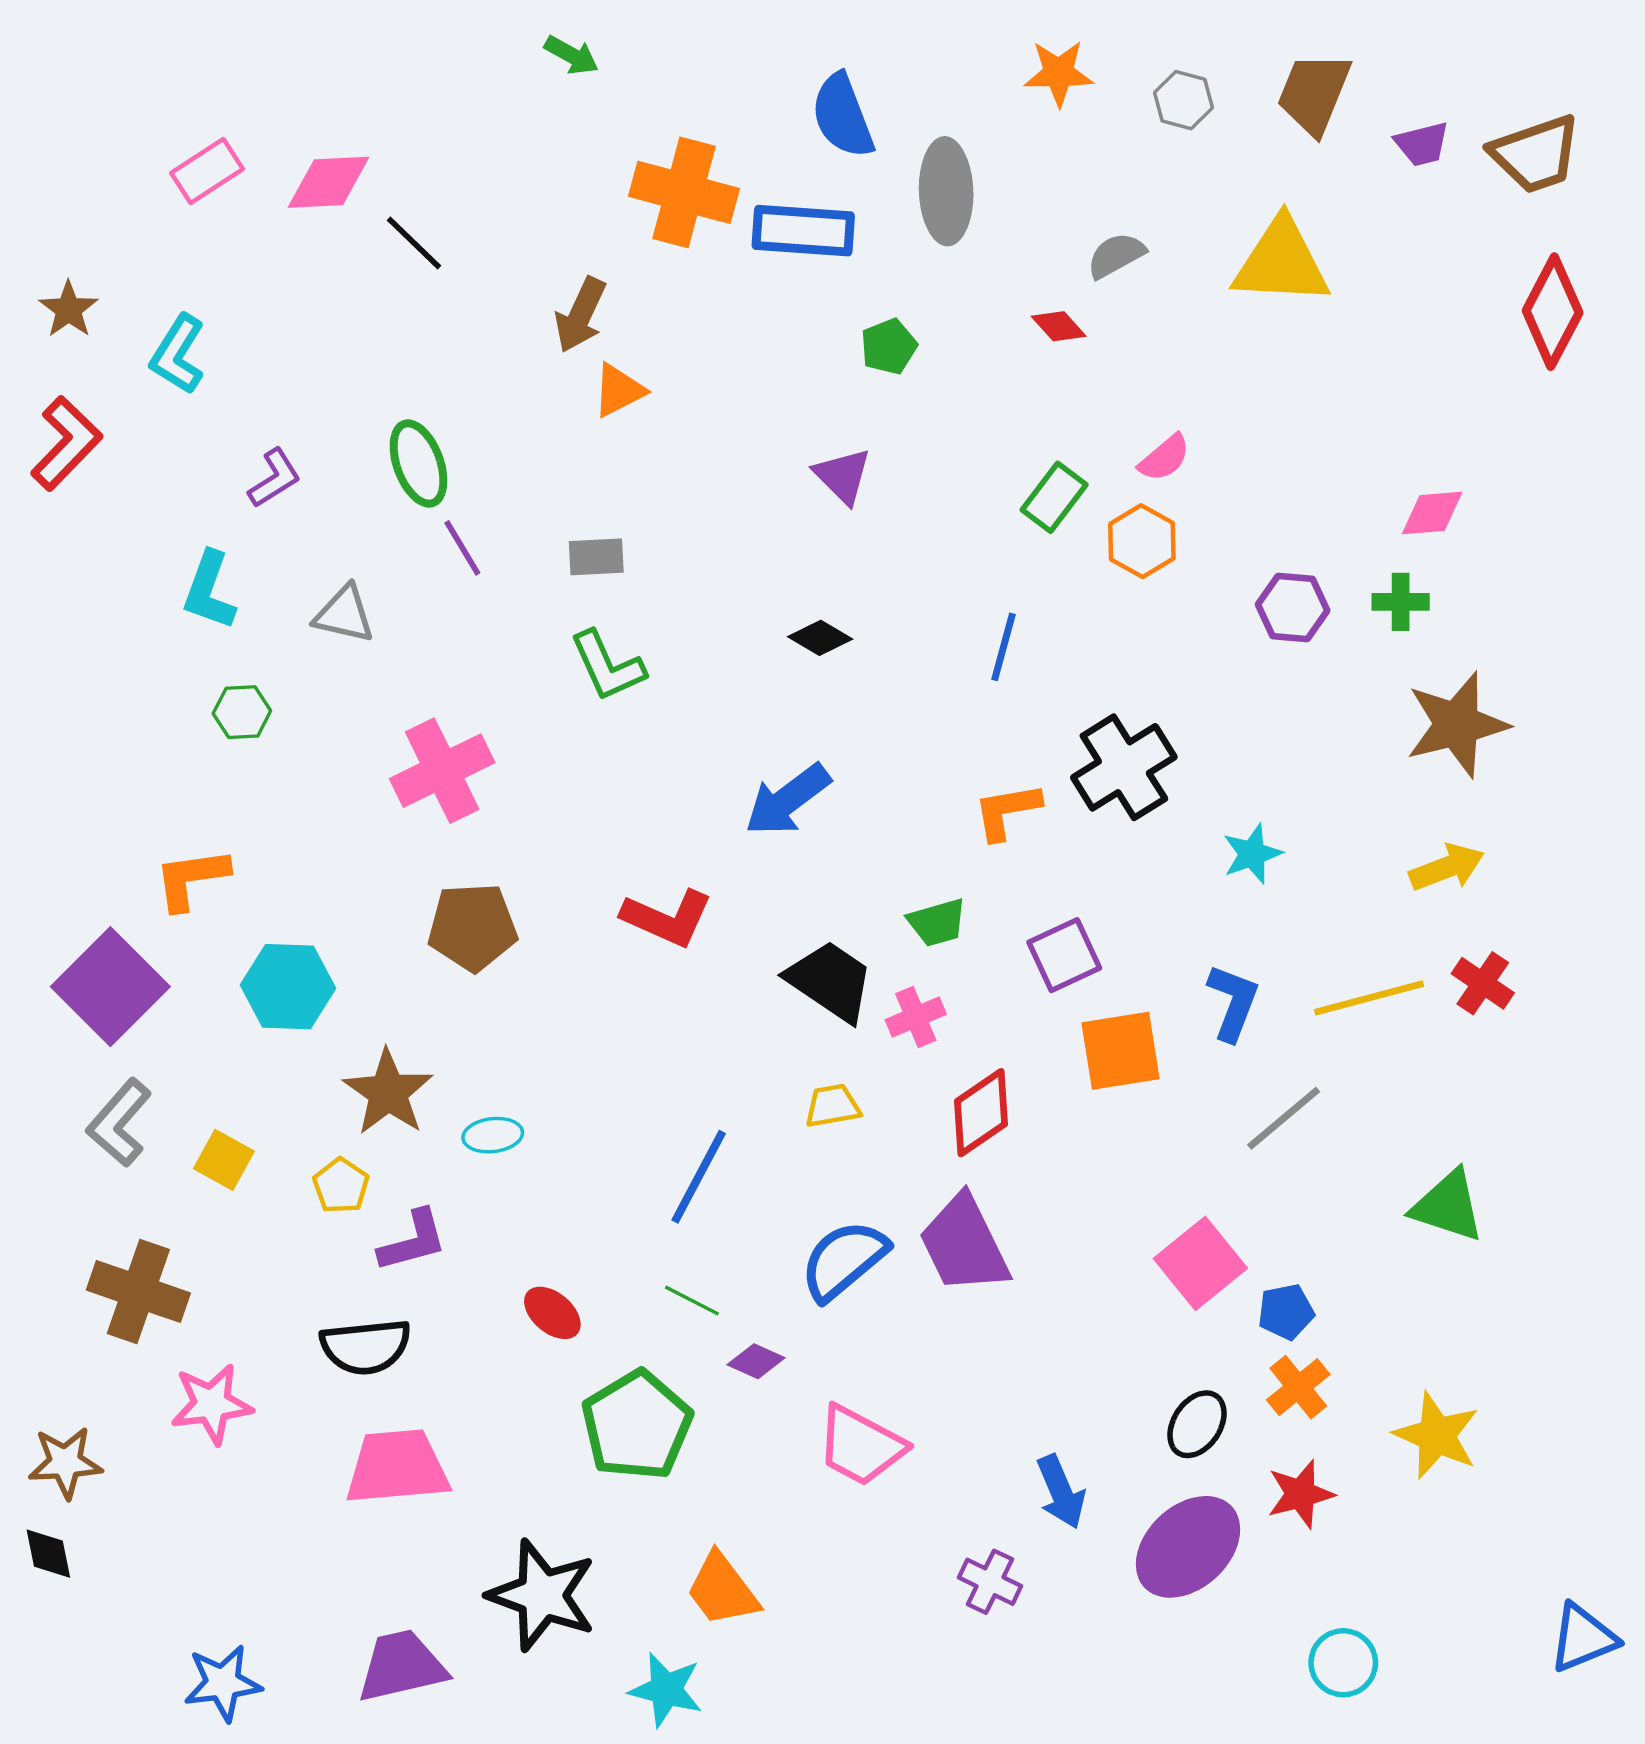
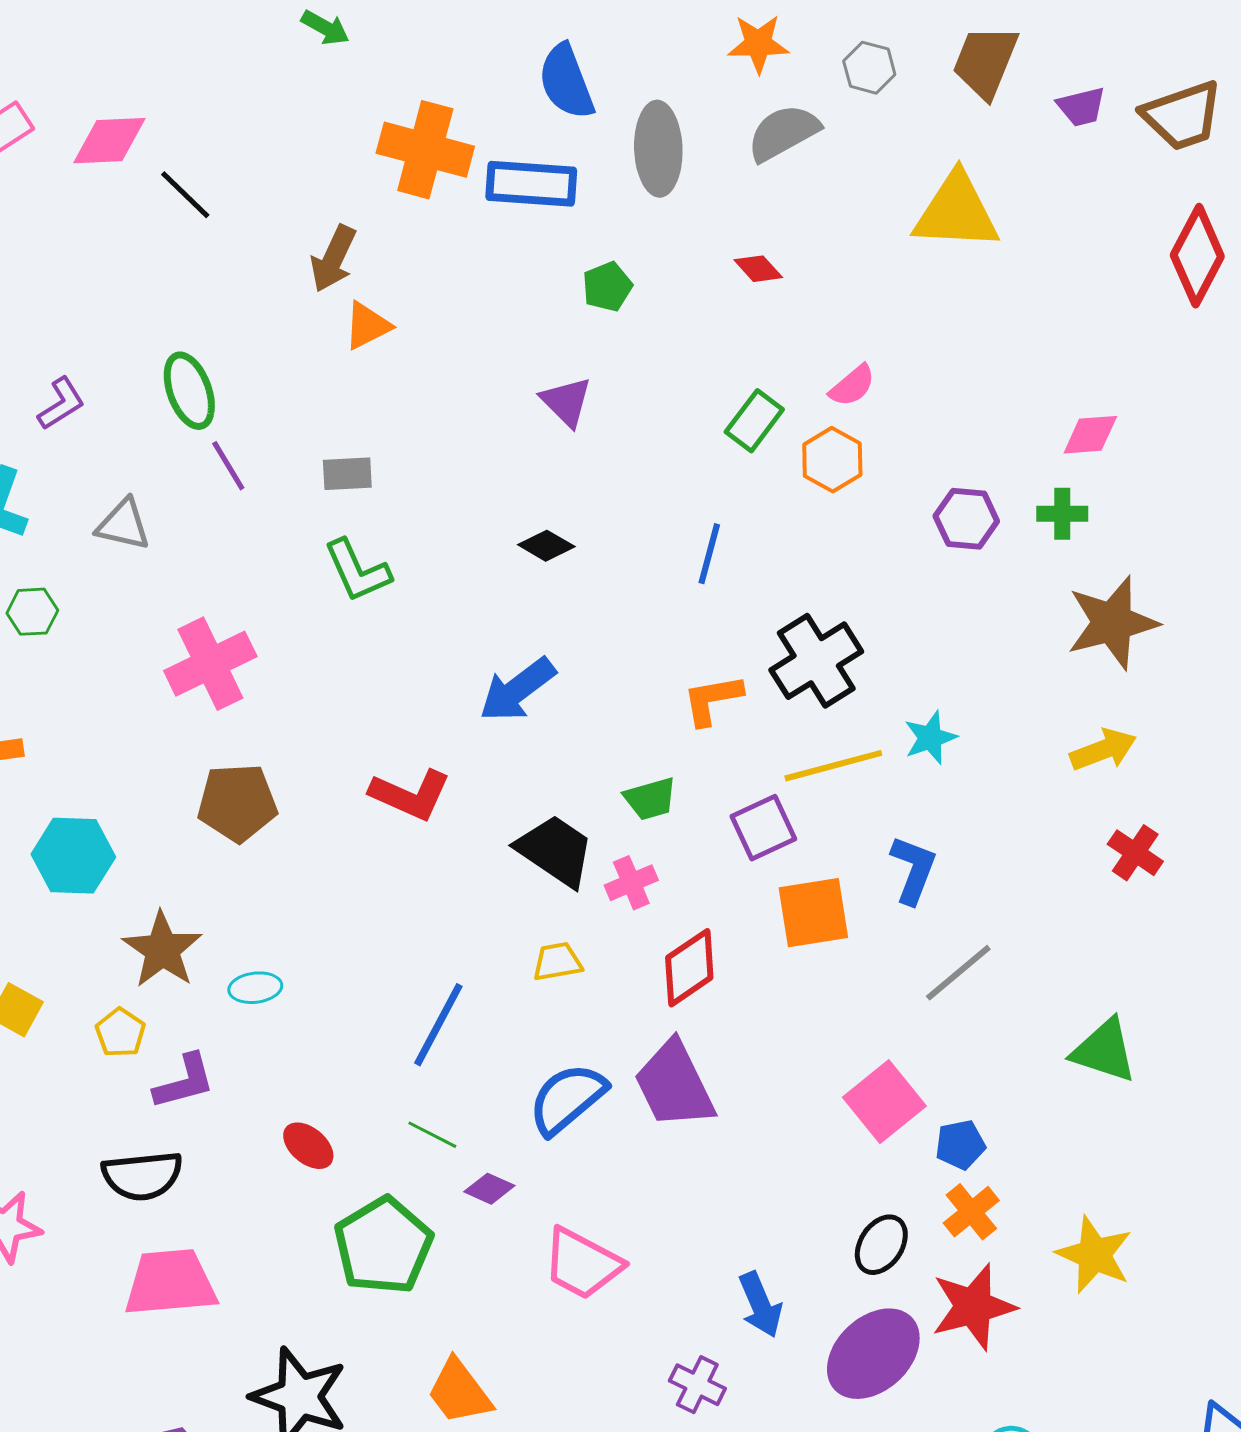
gray semicircle: (1116, 255) -> (783, 133), moved, size x1.4
yellow line: (1369, 998) -> (833, 766), moved
red star: (1301, 1494) -> (973, 1307), size x1.4

